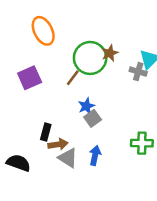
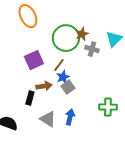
gray cross: (138, 72) -> (92, 49), moved
purple square: (30, 78) -> (34, 60), moved
brown line: (73, 78) -> (59, 65), moved
brown arrow: (58, 144) -> (44, 86), moved

